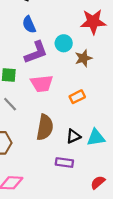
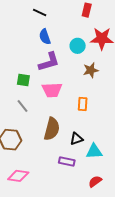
cyan circle: (64, 43) -> (78, 46), moved
orange rectangle: (77, 97) -> (83, 104), turned -64
cyan triangle: (96, 138) -> (94, 151), moved

